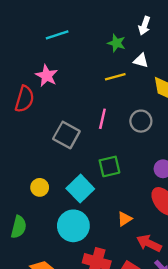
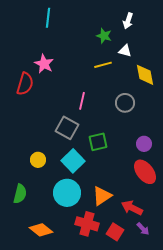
cyan line: (57, 35) -> (48, 18), moved, turned -66
pink line: (102, 119) -> (82, 101), moved
gray square: (66, 135) -> (67, 128), moved
orange triangle: (125, 219) -> (102, 196), moved, size x1.5

